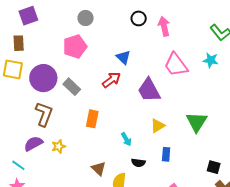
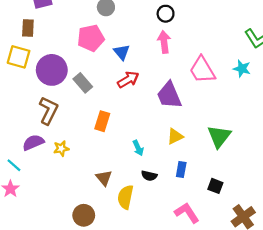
pink arrow: (164, 26) -> (164, 42), moved
blue triangle: (123, 57) -> (122, 52), moved
black square: (214, 167) -> (215, 186), moved

